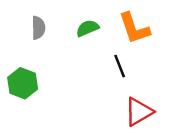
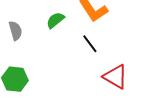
red triangle: (139, 112) -> (115, 77), turned -44

